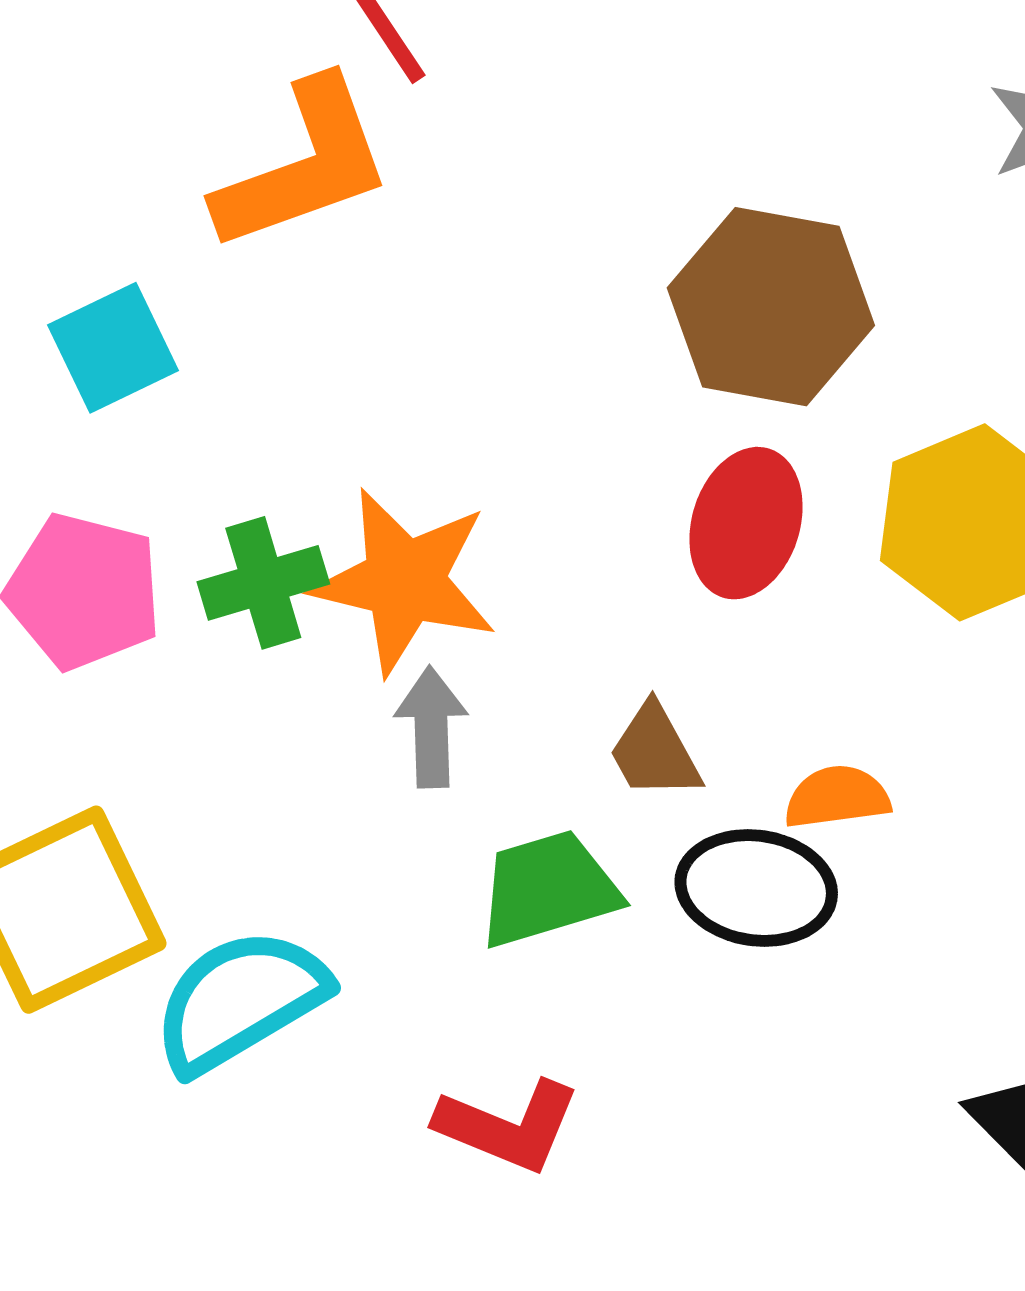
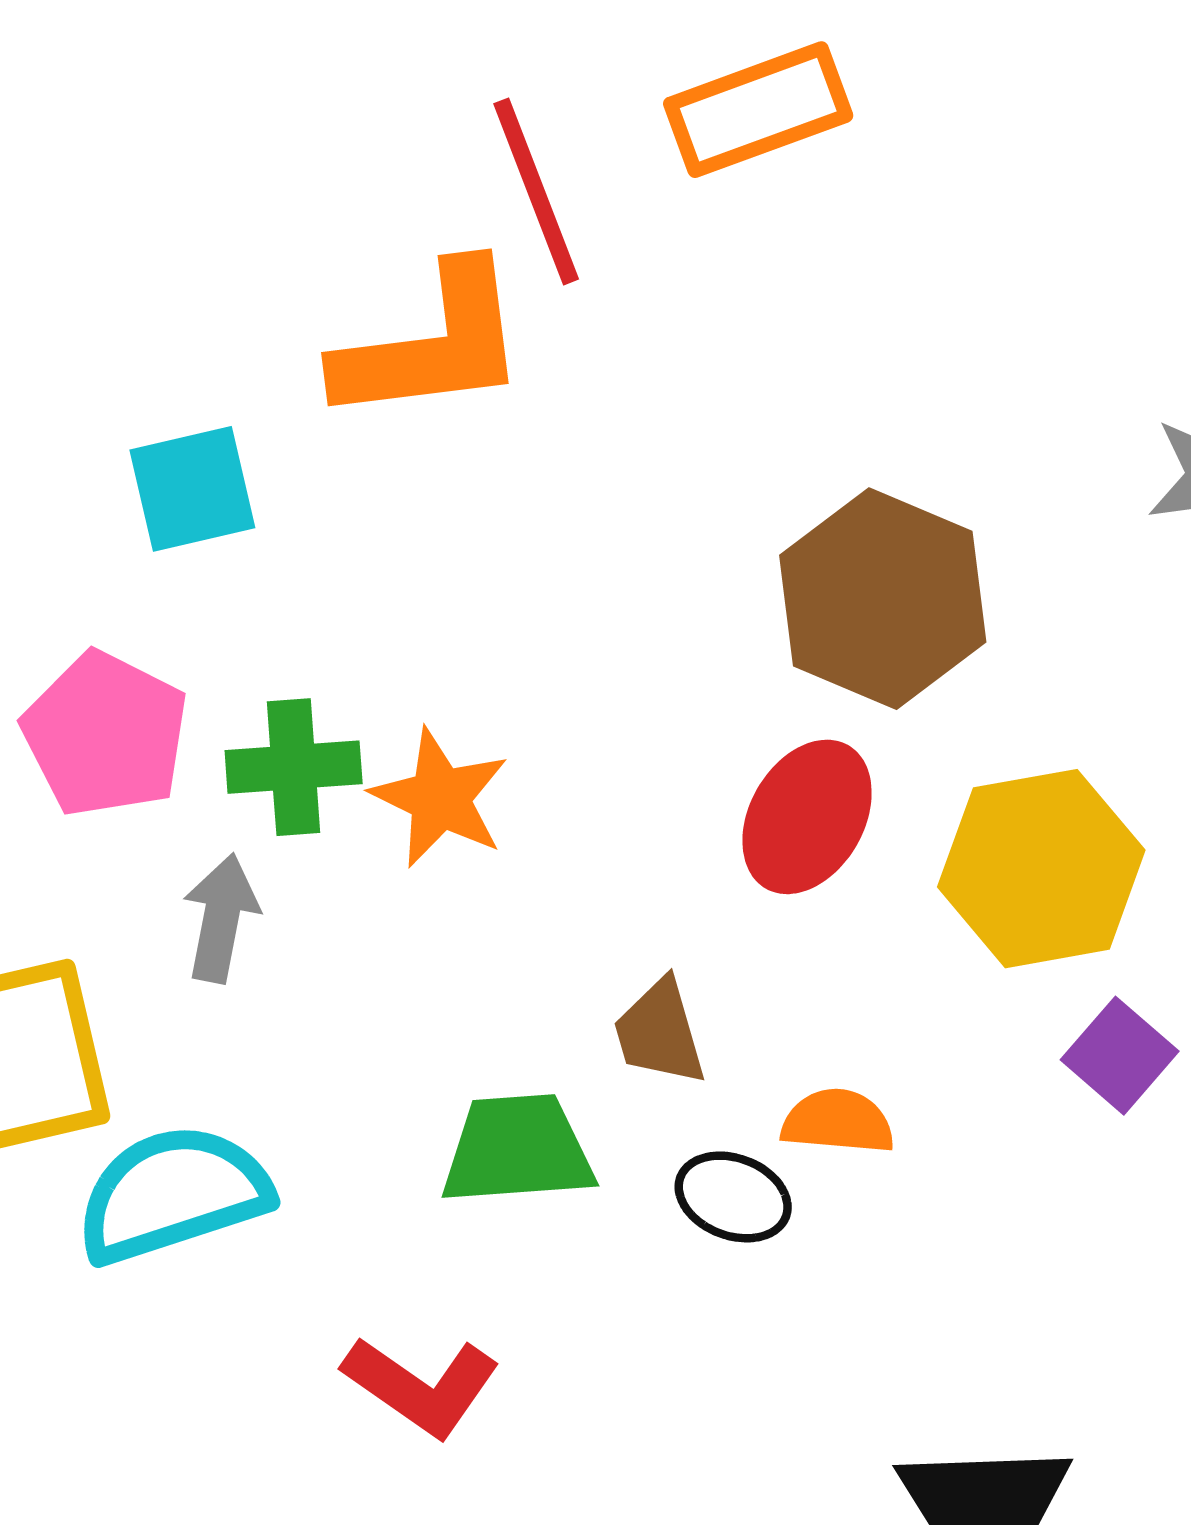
orange star: (404, 581) -> (440, 798), size x0.7
gray arrow: (431, 727) -> (221, 918), moved
black ellipse: (756, 888) -> (733, 1197), size x0.7

